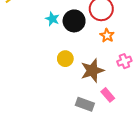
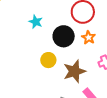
black circle: (74, 21) -> (64, 36), moved

